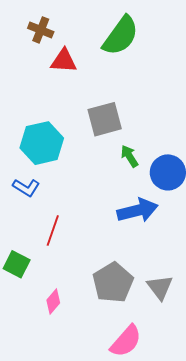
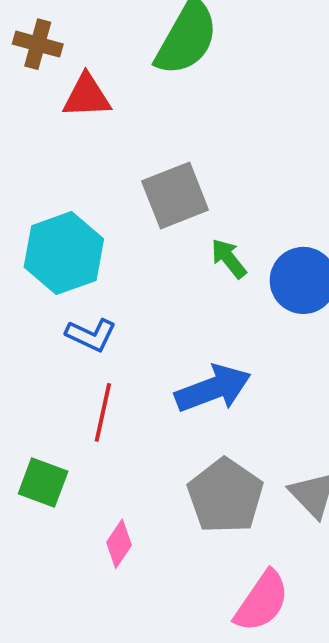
blue L-shape: (26, 188) -> (91, 335), moved
blue arrow: (138, 210) -> (213, 389), moved

